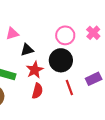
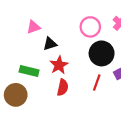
black circle: (61, 60) -> (102, 53), moved
red line: (69, 87) -> (97, 82), turned 42

